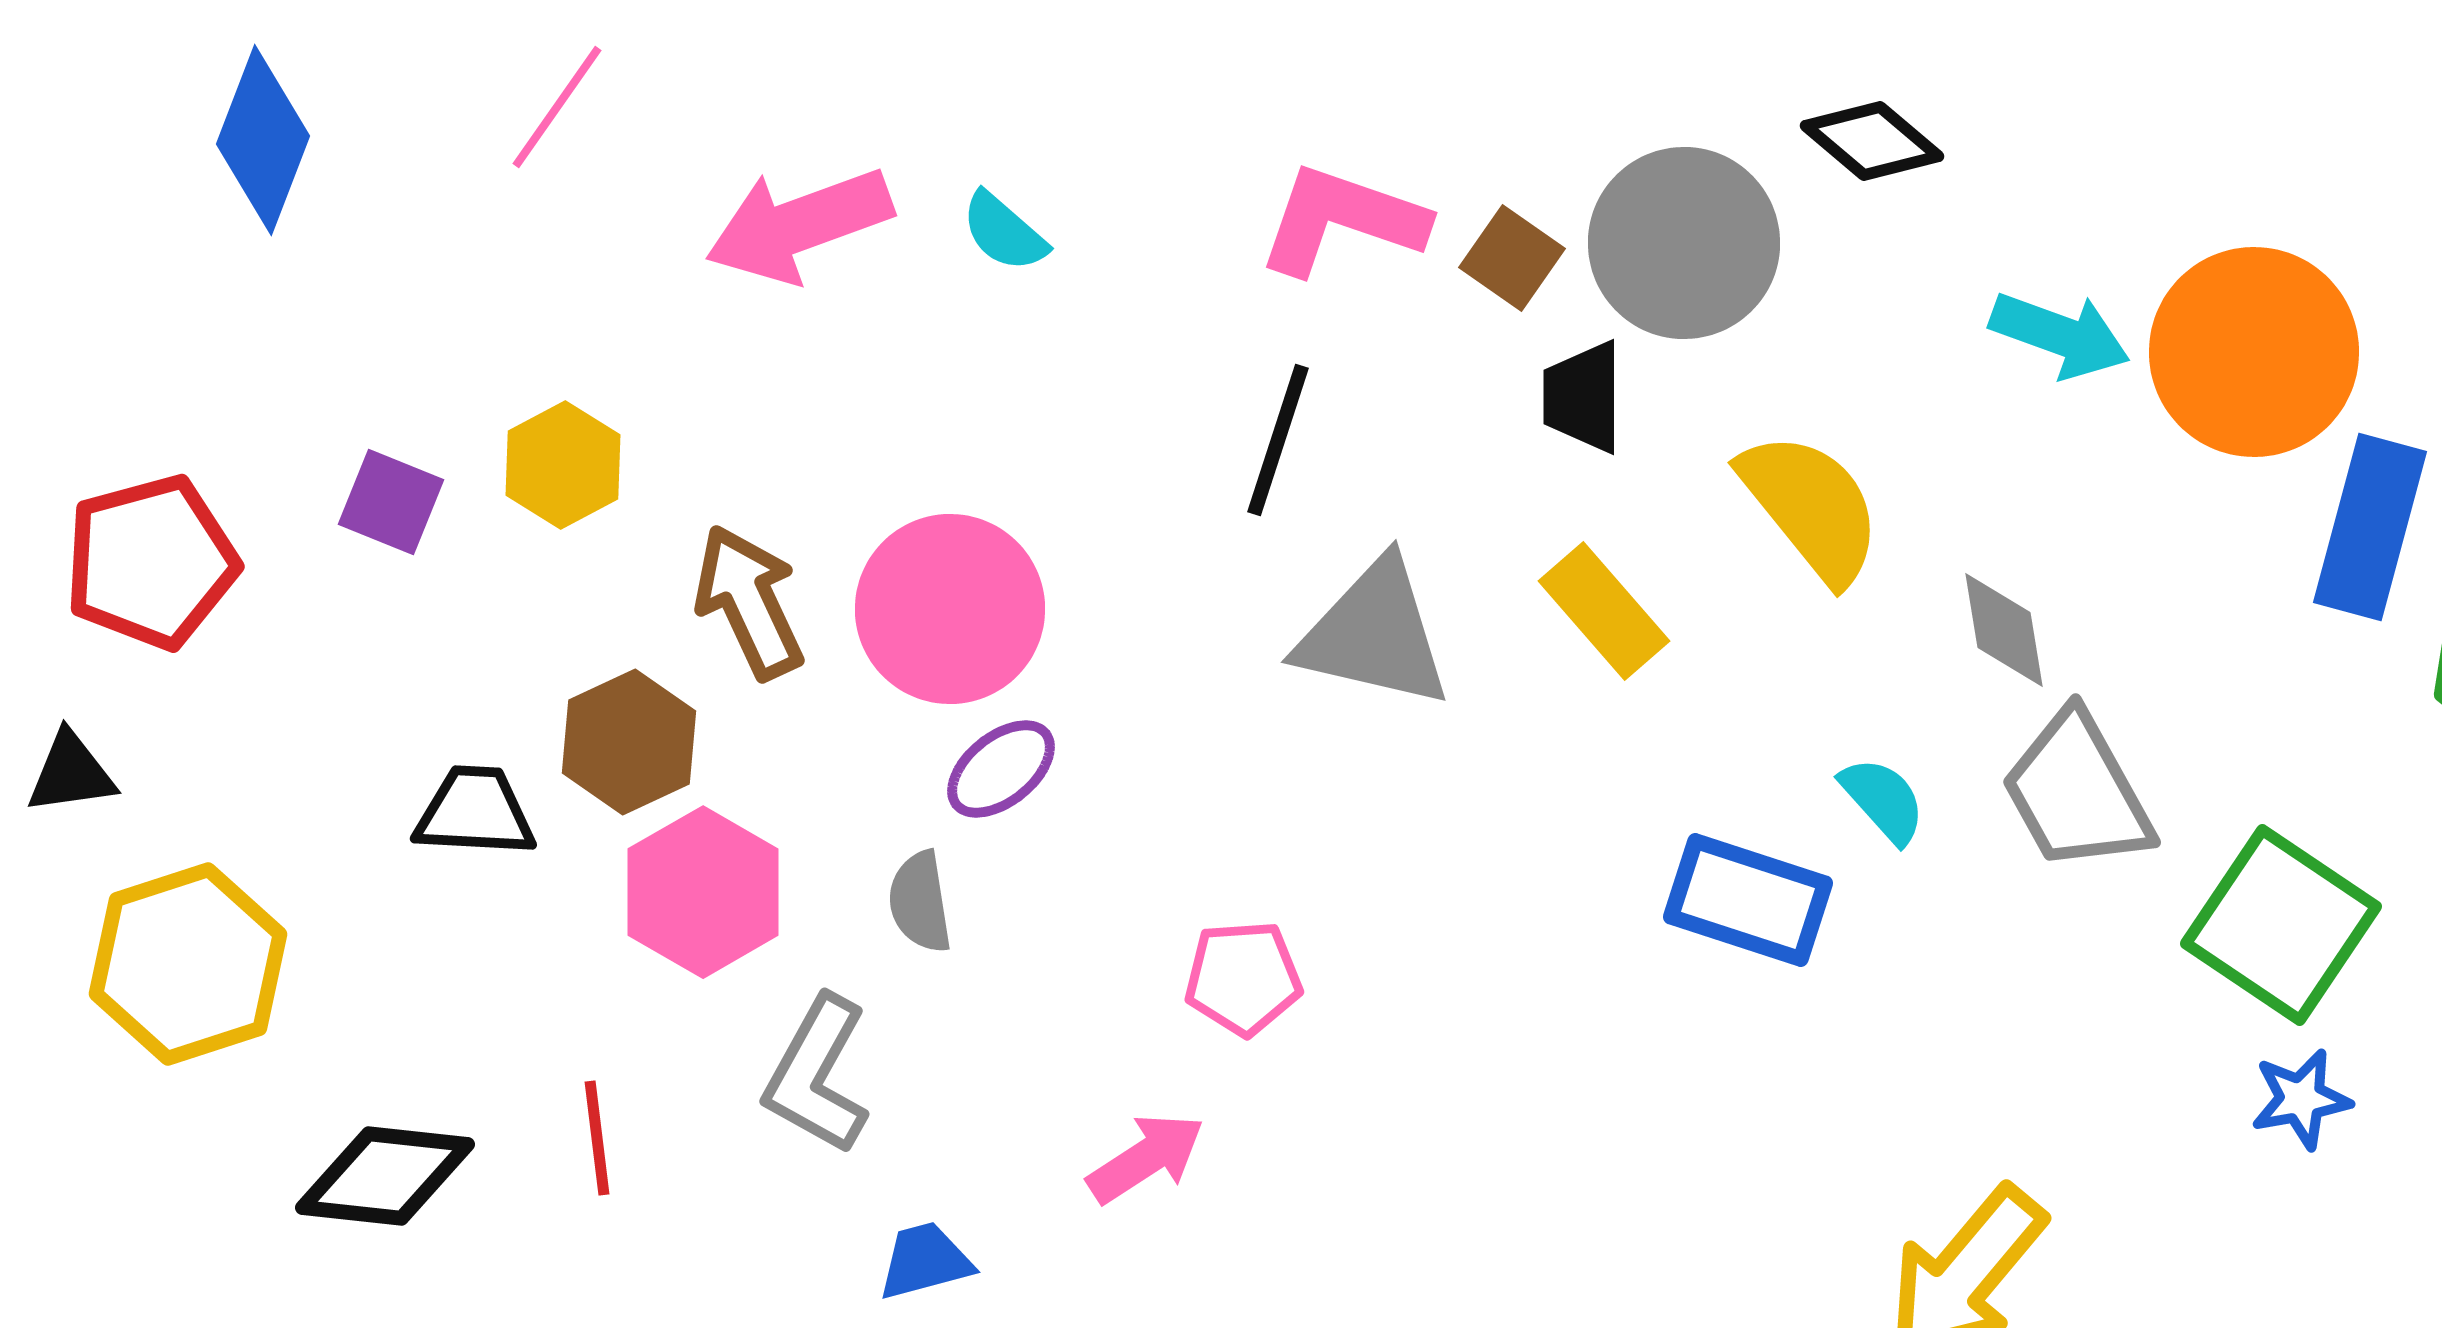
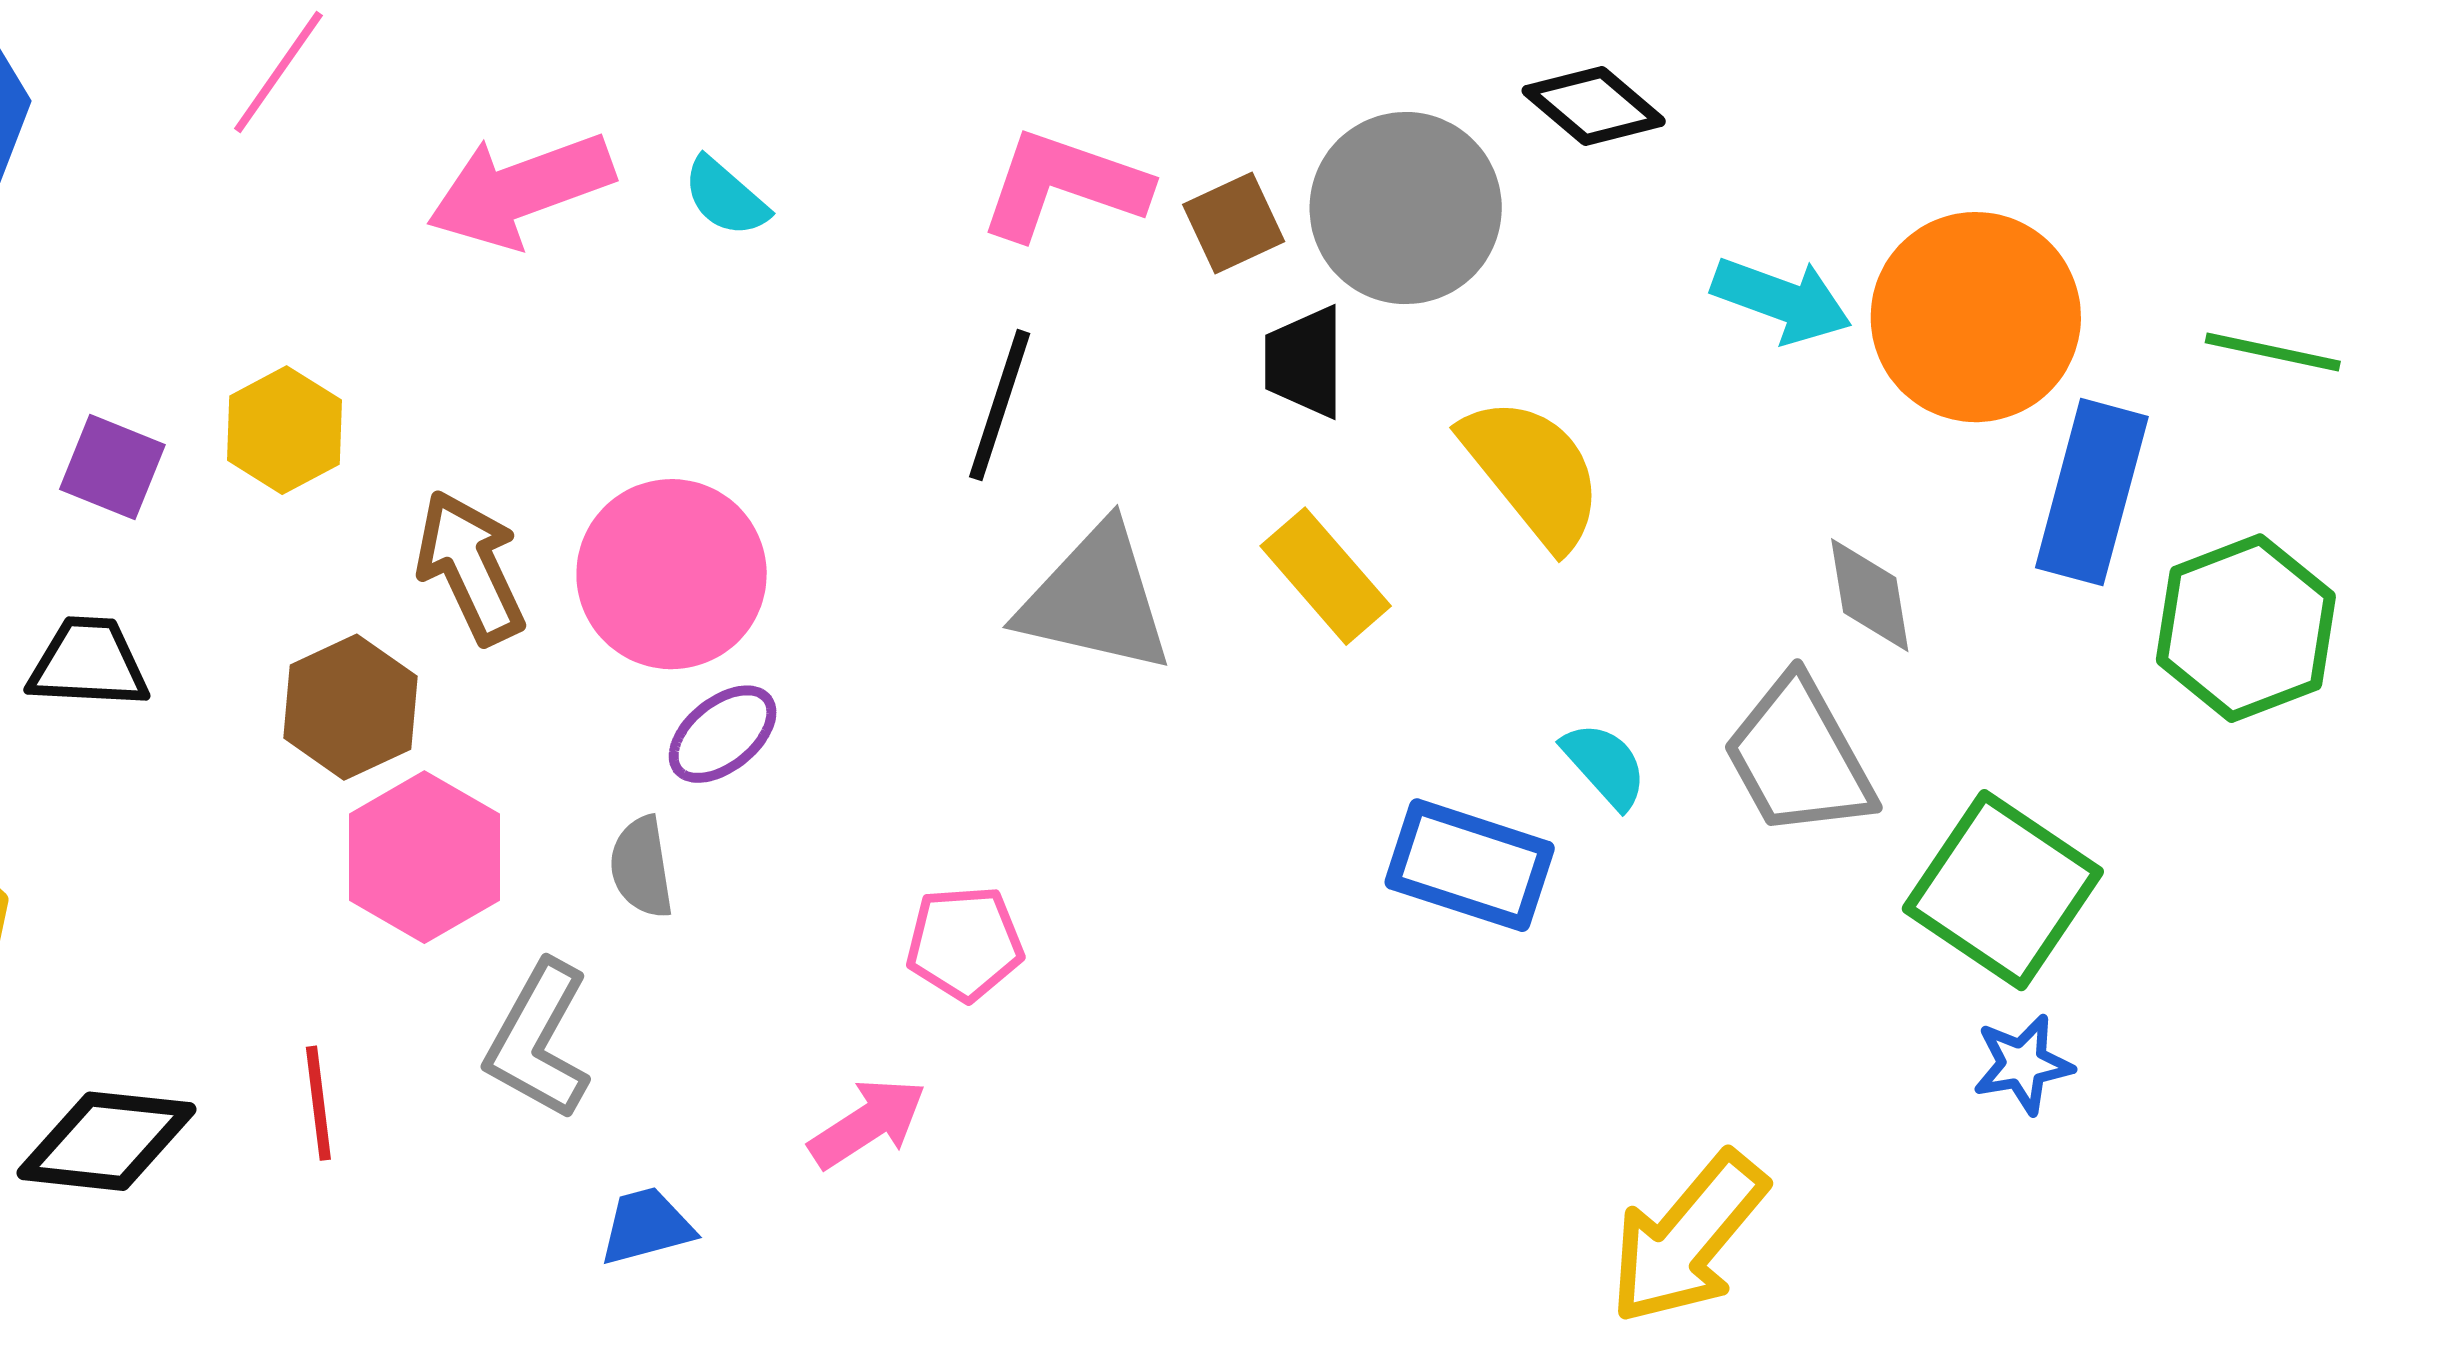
brown square: (1512, 258) -> (1234, 223), turned 30
gray diamond: (2004, 630) -> (1870, 595), moved
black trapezoid: (475, 812) -> (88, 663), moved

